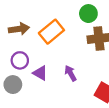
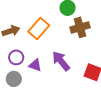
purple arrow: (70, 73) -> (61, 61), size x1.5

